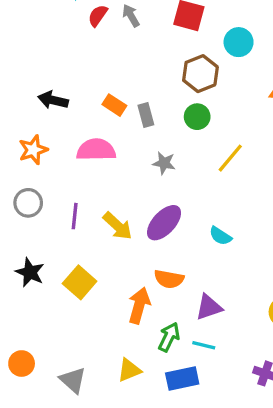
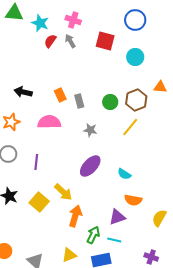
brown hexagon: (200, 74) -> (136, 100), moved
orange rectangle: (114, 105) -> (60, 95), turned 32
yellow arrow: (118, 226) -> (63, 192), moved
orange semicircle: (169, 279) -> (133, 200), moved

